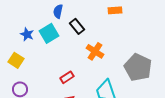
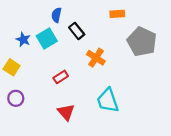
gray pentagon: (138, 67) -> (142, 42), moved
red rectangle: (67, 77) -> (61, 77), moved

